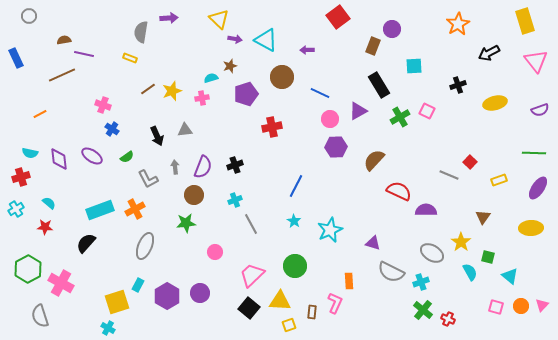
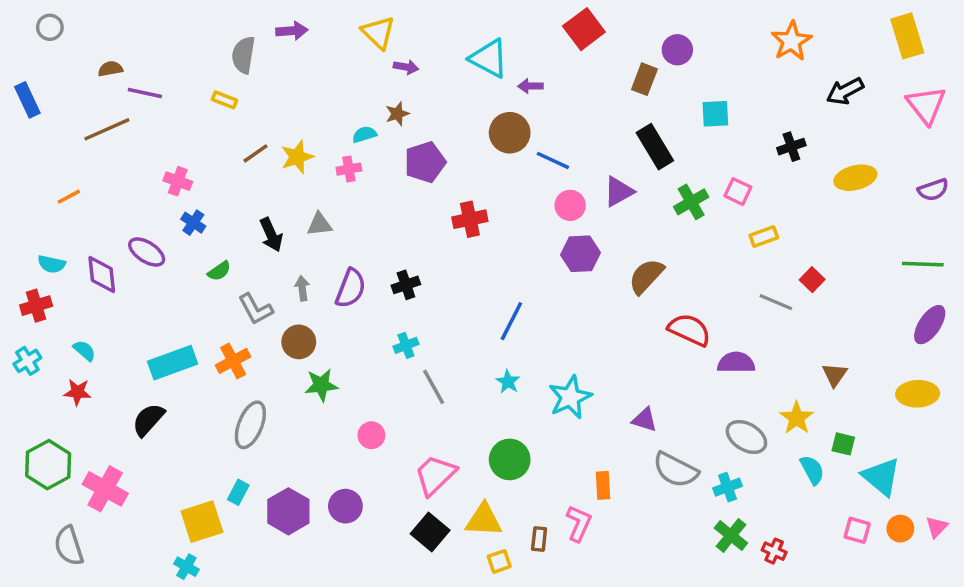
cyan triangle: (266, 40) -> (489, 58), moved
brown circle: (282, 77) -> (510, 133), moved
purple ellipse: (92, 156) -> (147, 252), moved
yellow rectangle: (499, 180) -> (764, 236), moved
brown circle: (194, 195) -> (299, 342), moved
cyan triangle: (510, 276) -> (881, 477), size x1.4

